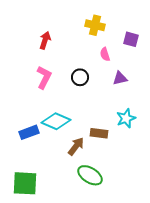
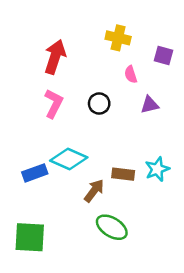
red arrow: (45, 40) -> (55, 57), size x1.5
cyan star: (126, 118) -> (157, 169), moved

